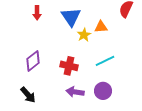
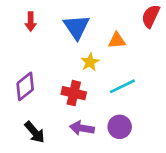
yellow star: (84, 35) -> (90, 62), moved
black arrow: (28, 95) -> (35, 132), moved

